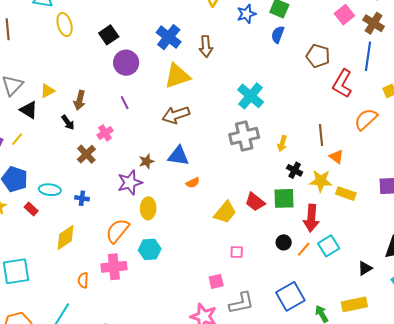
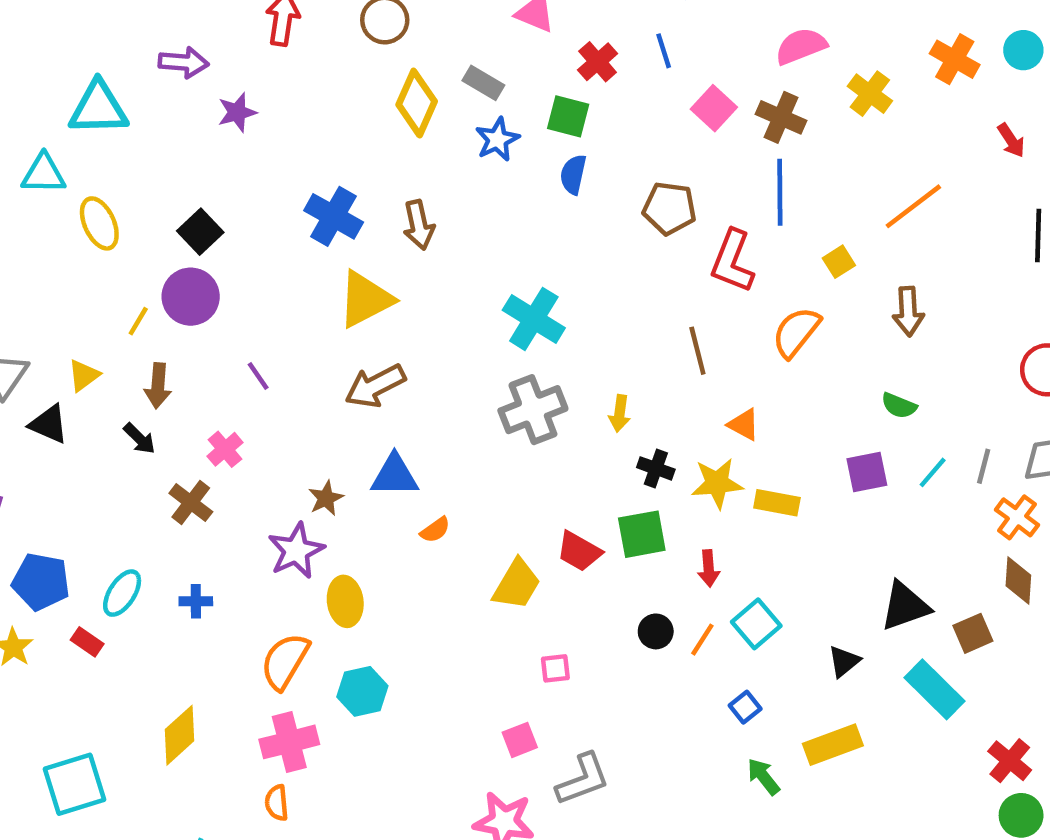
purple circle: (126, 63) -> (191, 297), moved
brown line: (321, 135) -> (697, 351), moved
yellow line: (17, 139) -> (138, 321), moved
cyan ellipse: (50, 190) -> (122, 593), turned -55
red arrow: (311, 218) -> (709, 568), size x0.6
yellow diamond: (66, 237) -> (180, 735), moved
orange semicircle: (83, 280) -> (277, 803), moved
blue square: (290, 296) -> (745, 707), moved, size x0.5

